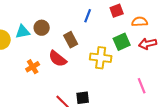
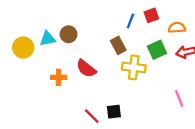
blue line: (88, 16) -> (130, 21), moved
brown rectangle: (71, 40) -> (118, 45), moved
orange cross: (33, 67) -> (59, 77), turned 32

